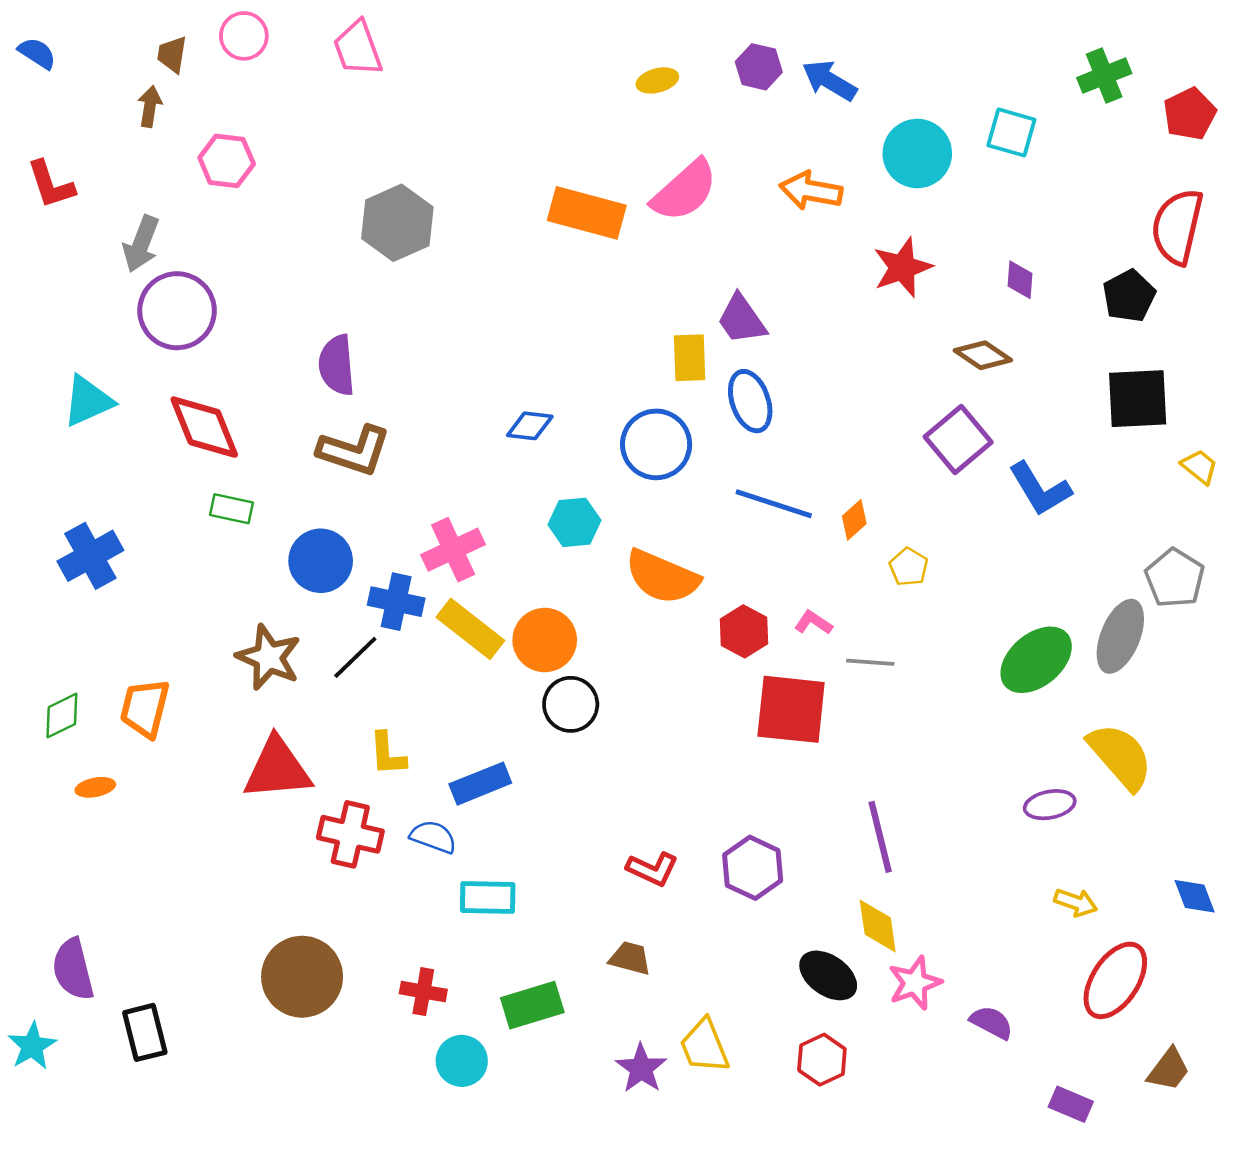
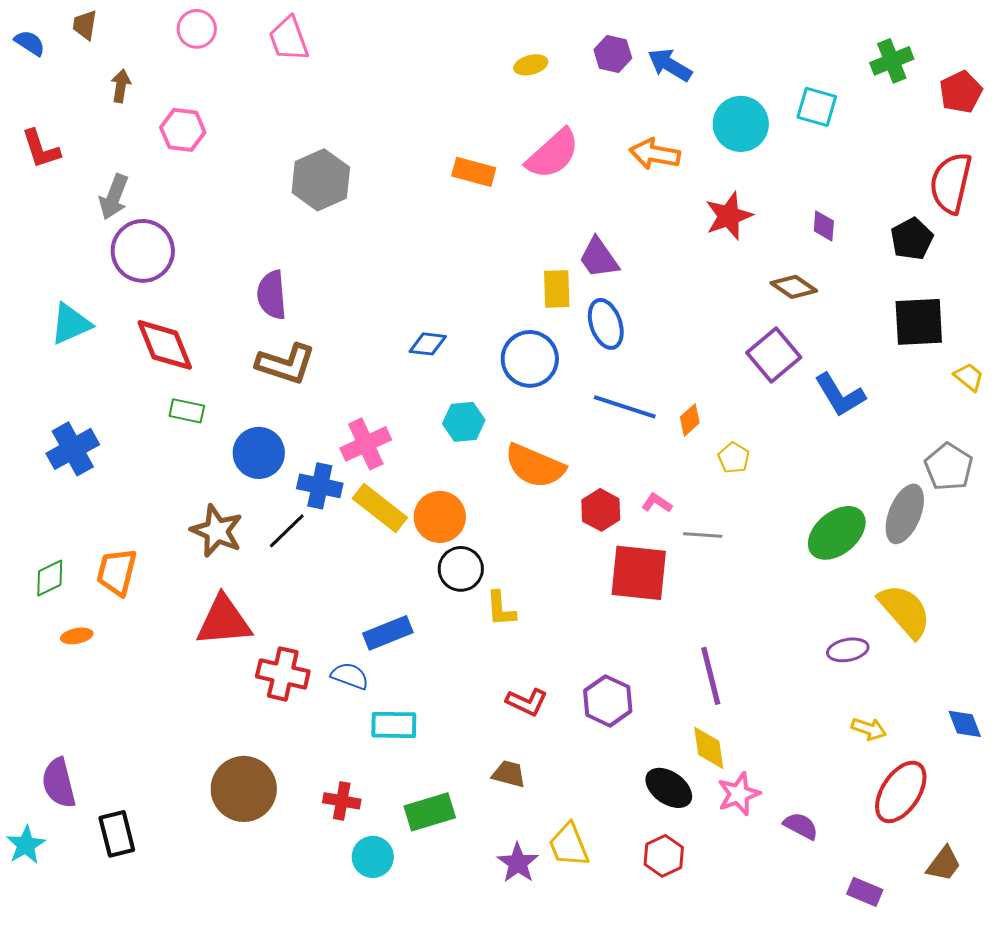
brown trapezoid: (172, 54) -> (85, 25), moved
orange rectangle: (587, 213) -> (474, 172), size x0.7
yellow L-shape: (387, 754) -> (501, 609), moved

